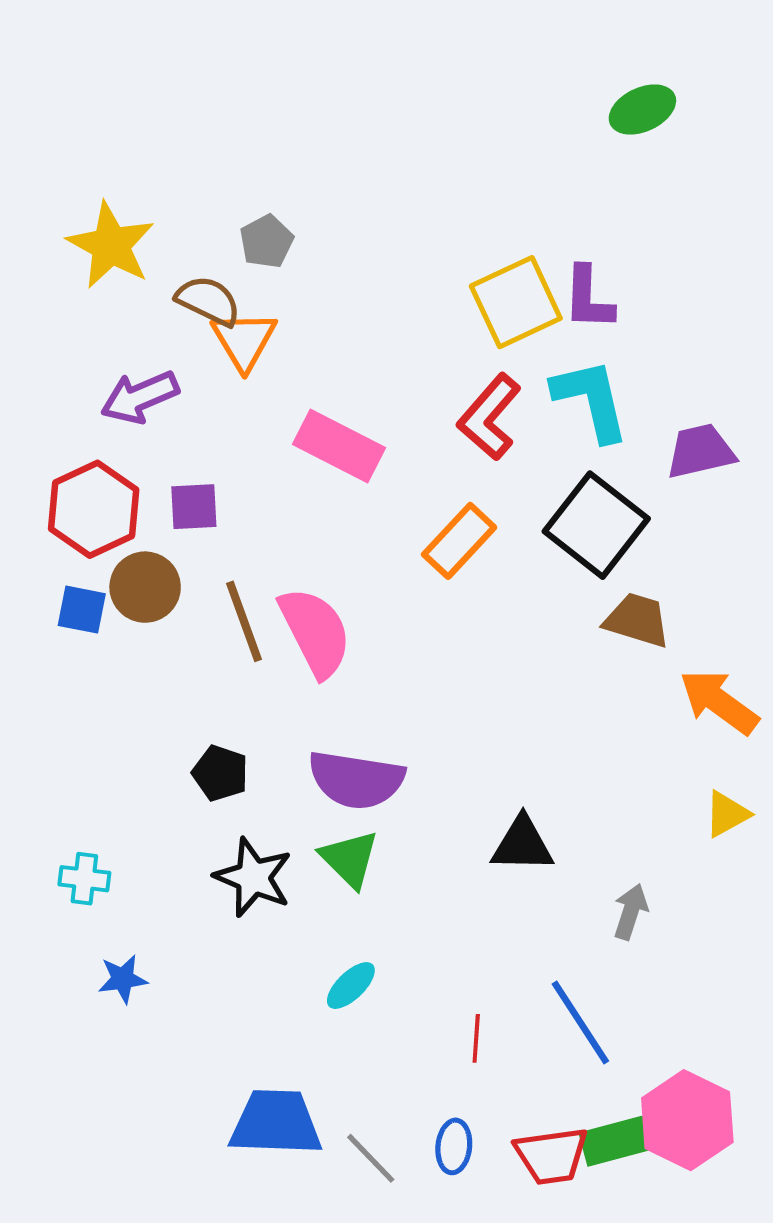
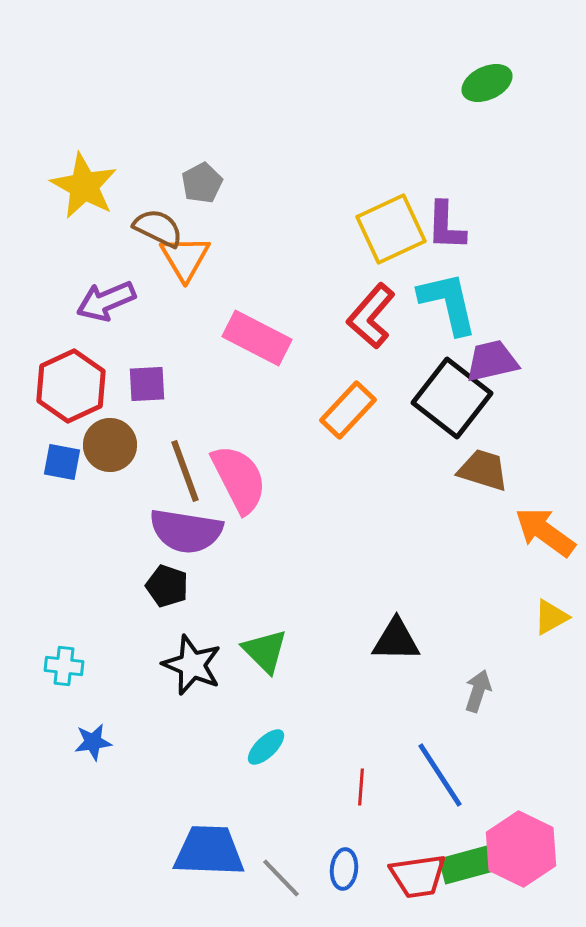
purple trapezoid: (700, 451) -> (492, 361), moved
purple semicircle: (356, 780) -> (186, 531), moved

